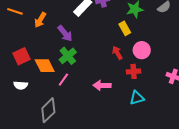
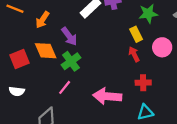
pink circle: (142, 50) -> (162, 47), moved
red arrow: (117, 53) -> (134, 54), moved
orange diamond: (45, 66) -> (46, 51), moved
pink arrow: (102, 85) -> (107, 96), size x1.4

